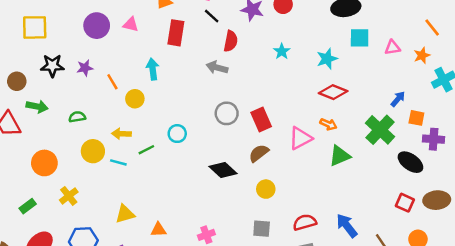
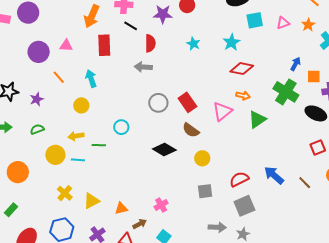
purple star: (85, 68) -> (37, 99), moved
orange line: (112, 82) -> (59, 77), moved
green line: (146, 150) -> (99, 145), turned 40
brown semicircle: (259, 153) -> (191, 130), turned -96
yellow cross: (69, 196) -> (65, 193), moved
red square: (405, 203) -> (318, 147), turned -35

